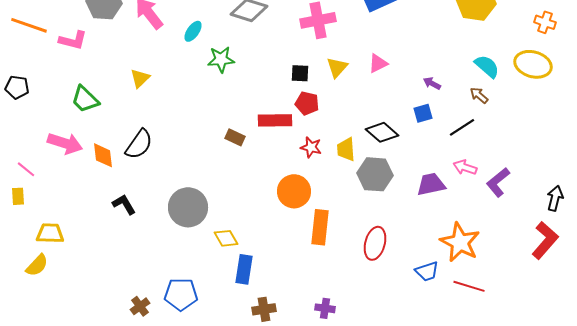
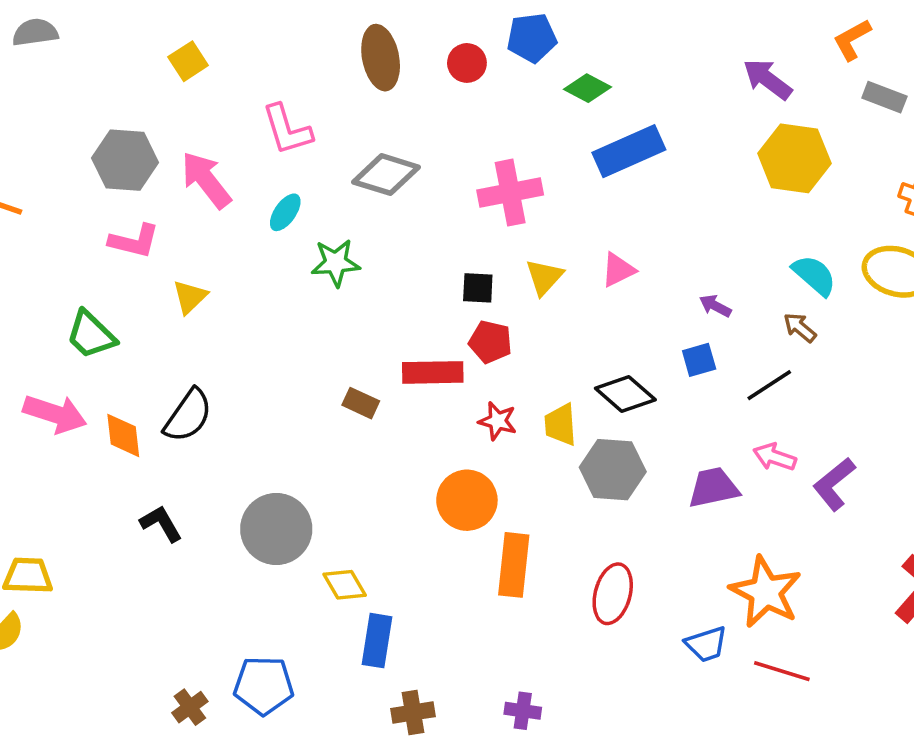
pink L-shape: (73, 40) -> (134, 241), moved

